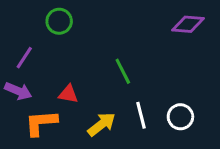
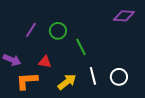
green circle: (59, 21) -> (58, 31), moved
purple line: (24, 58) -> (31, 30), moved

